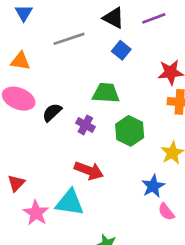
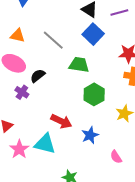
gray line: (69, 39) -> (53, 40), moved, turned 55
blue square: (121, 50) -> (93, 34), size x1.5
purple cross: (85, 125) -> (22, 92), moved
blue star: (153, 186) -> (90, 135), moved

